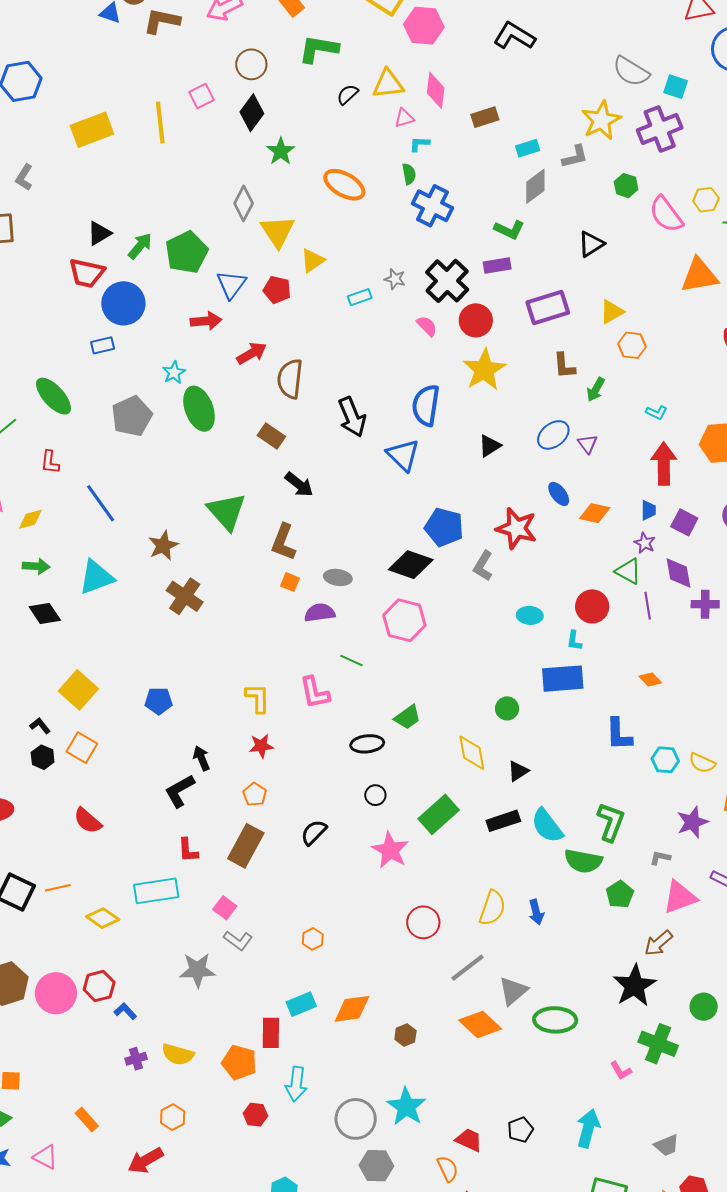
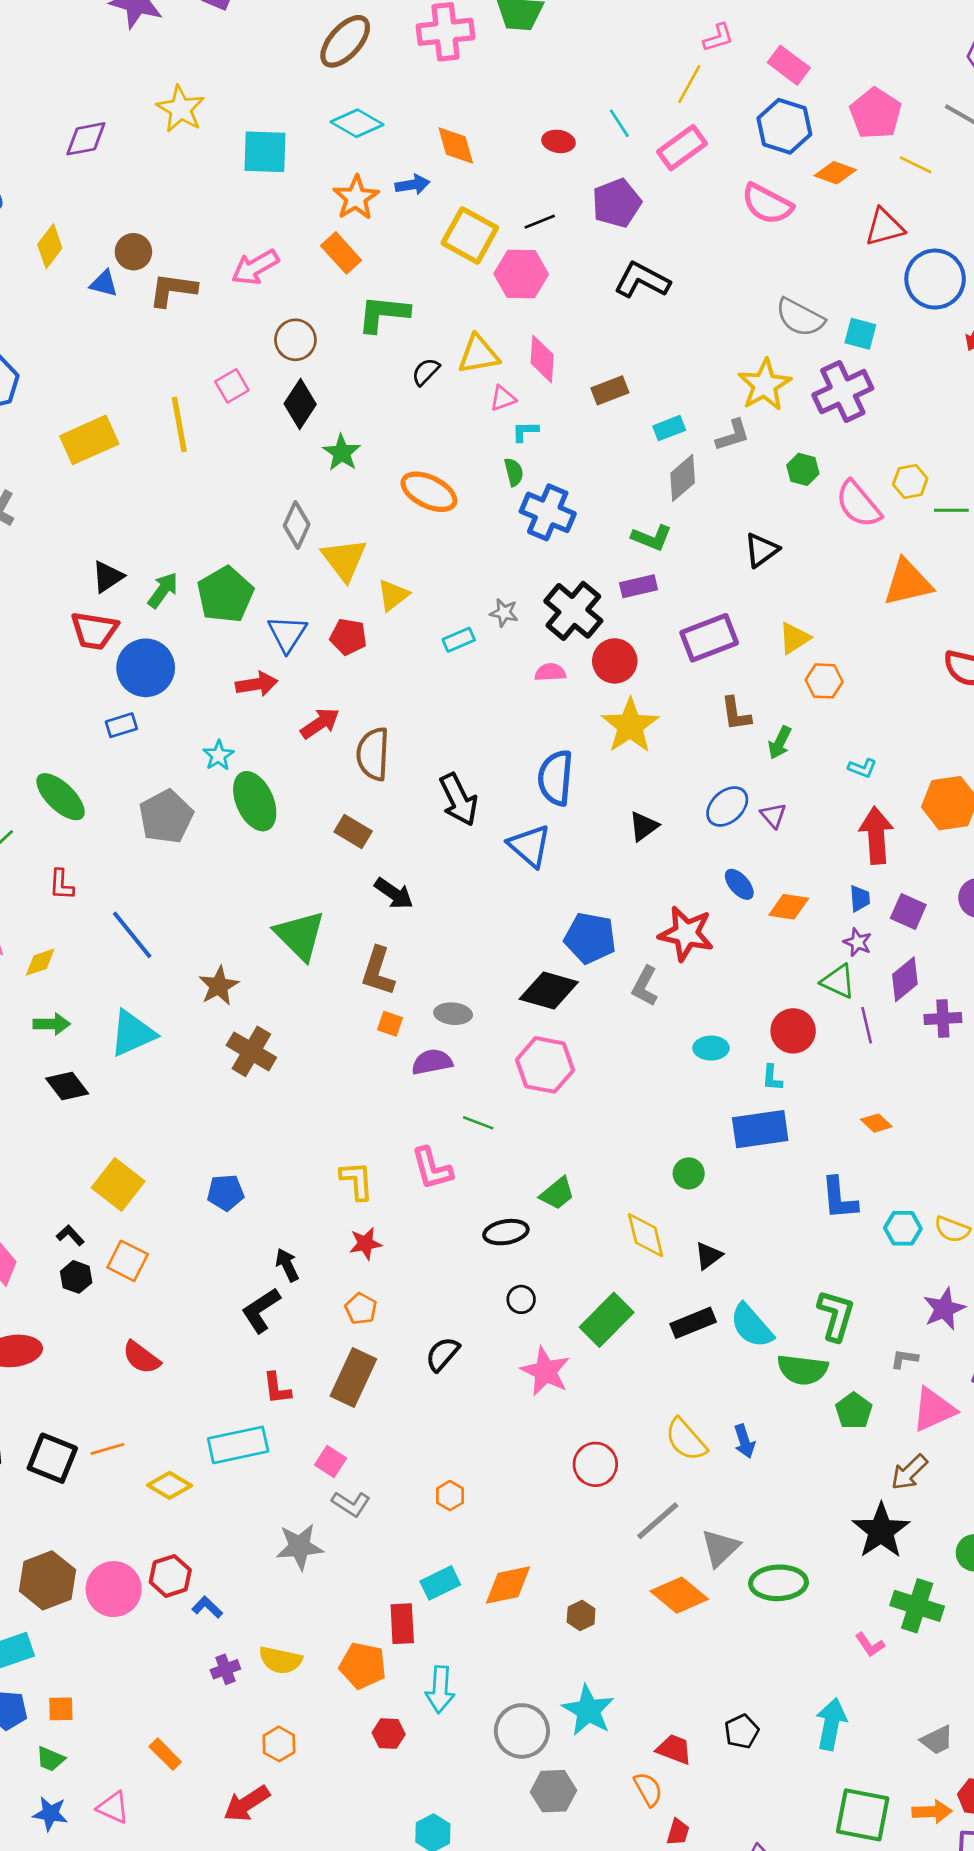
pink semicircle: (427, 326) -> (550, 672), turned -45
purple diamond: (678, 573) -> (905, 979), turned 64
yellow semicircle: (492, 908) -> (686, 1440), turned 123

